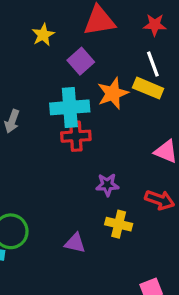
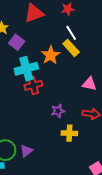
purple square: (81, 61) -> (17, 42), moved
yellow rectangle: (148, 88) -> (71, 48), turned 36
purple triangle: (75, 243) -> (26, 151), moved, turned -40

